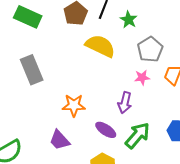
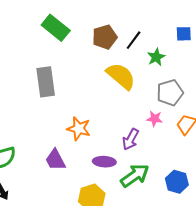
purple ellipse: (106, 130) -> (104, 162), turned -45

